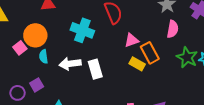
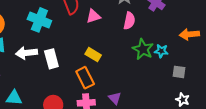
pink triangle: (132, 40) -> (93, 16), moved
orange rectangle: (150, 53) -> (85, 78), moved

